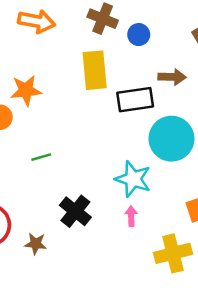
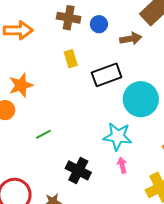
yellow rectangle: (95, 70) -> (71, 59), size x0.6
brown arrow: (172, 77) -> (131, 39), moved

